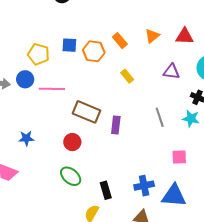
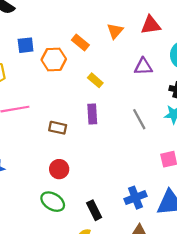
blue square: (69, 45) -> (26, 45), moved
brown rectangle: (87, 112) -> (58, 128), size x0.6
purple rectangle: (116, 125) -> (92, 114), moved
red circle: (72, 142) -> (59, 169), moved

